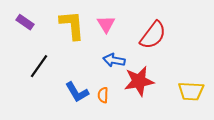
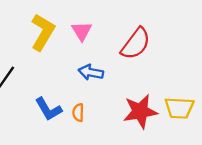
yellow L-shape: (72, 25) -> (43, 32), turned 36
red star: (139, 81) -> (140, 111), moved

